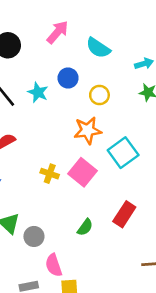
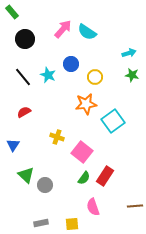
cyan semicircle: (98, 48) -> (87, 32), moved
pink square: (82, 172) -> (82, 152), moved
red rectangle: (124, 214) -> (105, 176), moved
pink semicircle: (54, 265) -> (93, 207), moved

